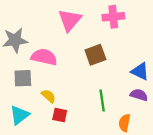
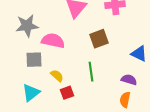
purple semicircle: (139, 95) -> (129, 80), moved
green line: (102, 100) -> (91, 72), moved
red square: (60, 115) -> (67, 93), turned -32

